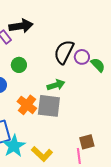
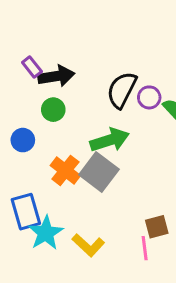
black arrow: (21, 26) -> (56, 76), moved
green arrow: (56, 85) -> (110, 140), size x1.4
gray square: (49, 106) -> (99, 172), turned 30

